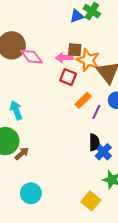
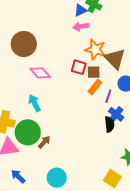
brown square: (75, 50) -> (94, 72), moved
pink diamond: (32, 57) -> (40, 73), moved
pink arrow: (64, 58) -> (81, 26), moved
blue cross: (103, 152) -> (116, 114), moved

